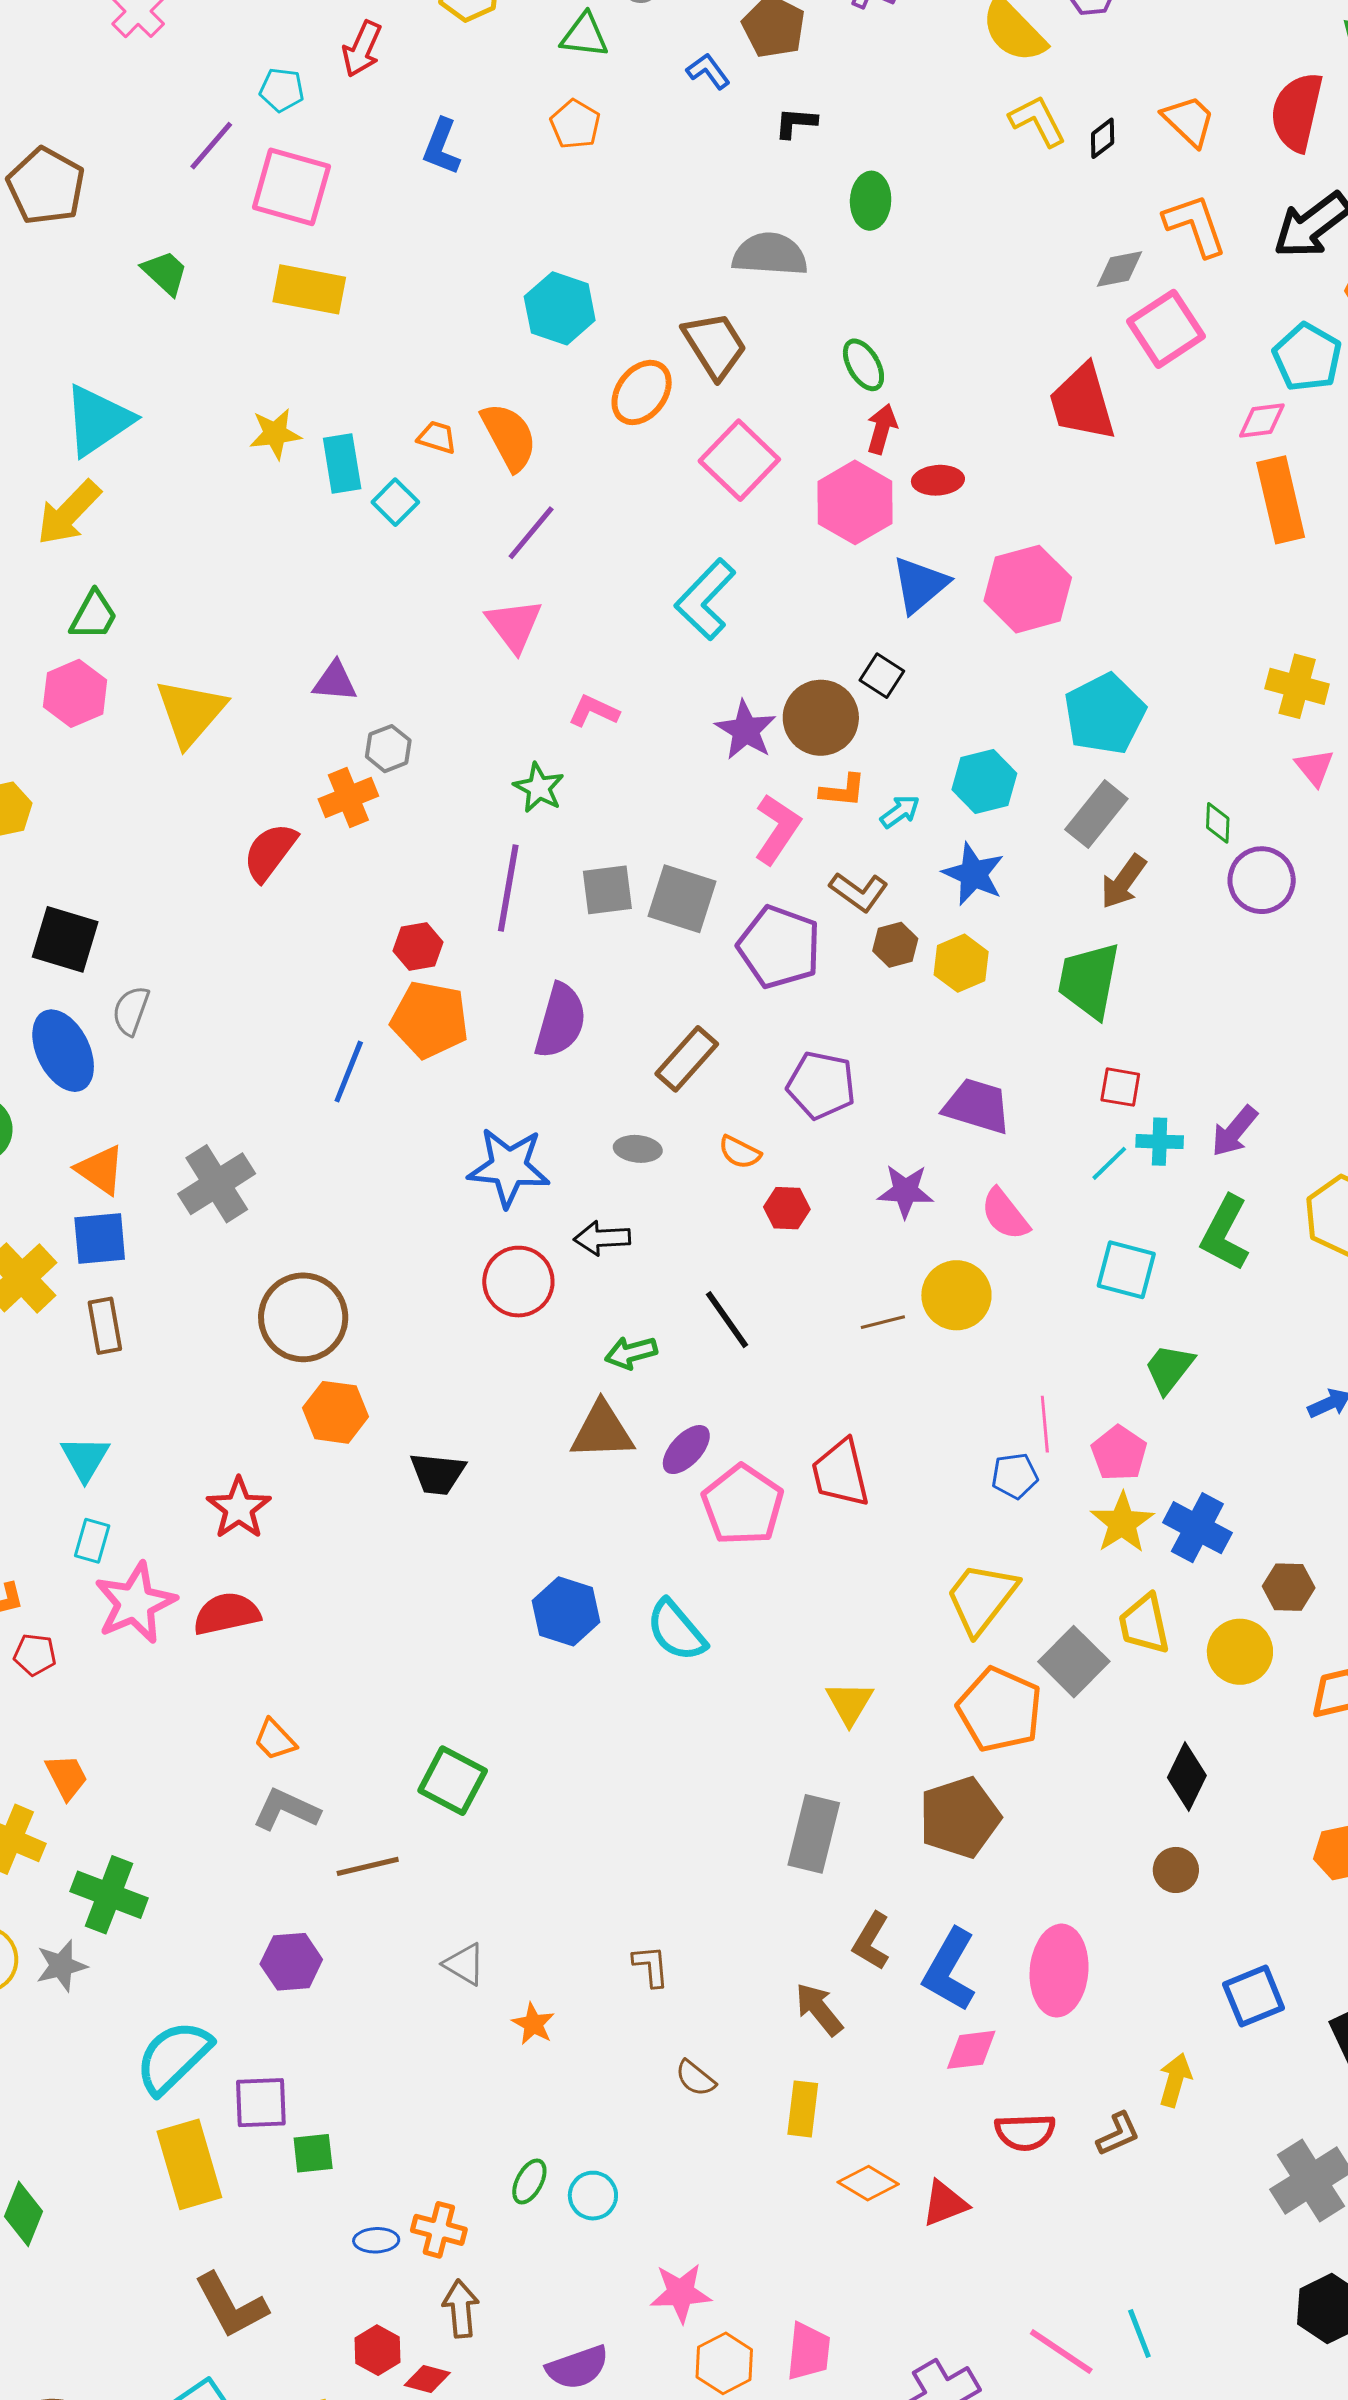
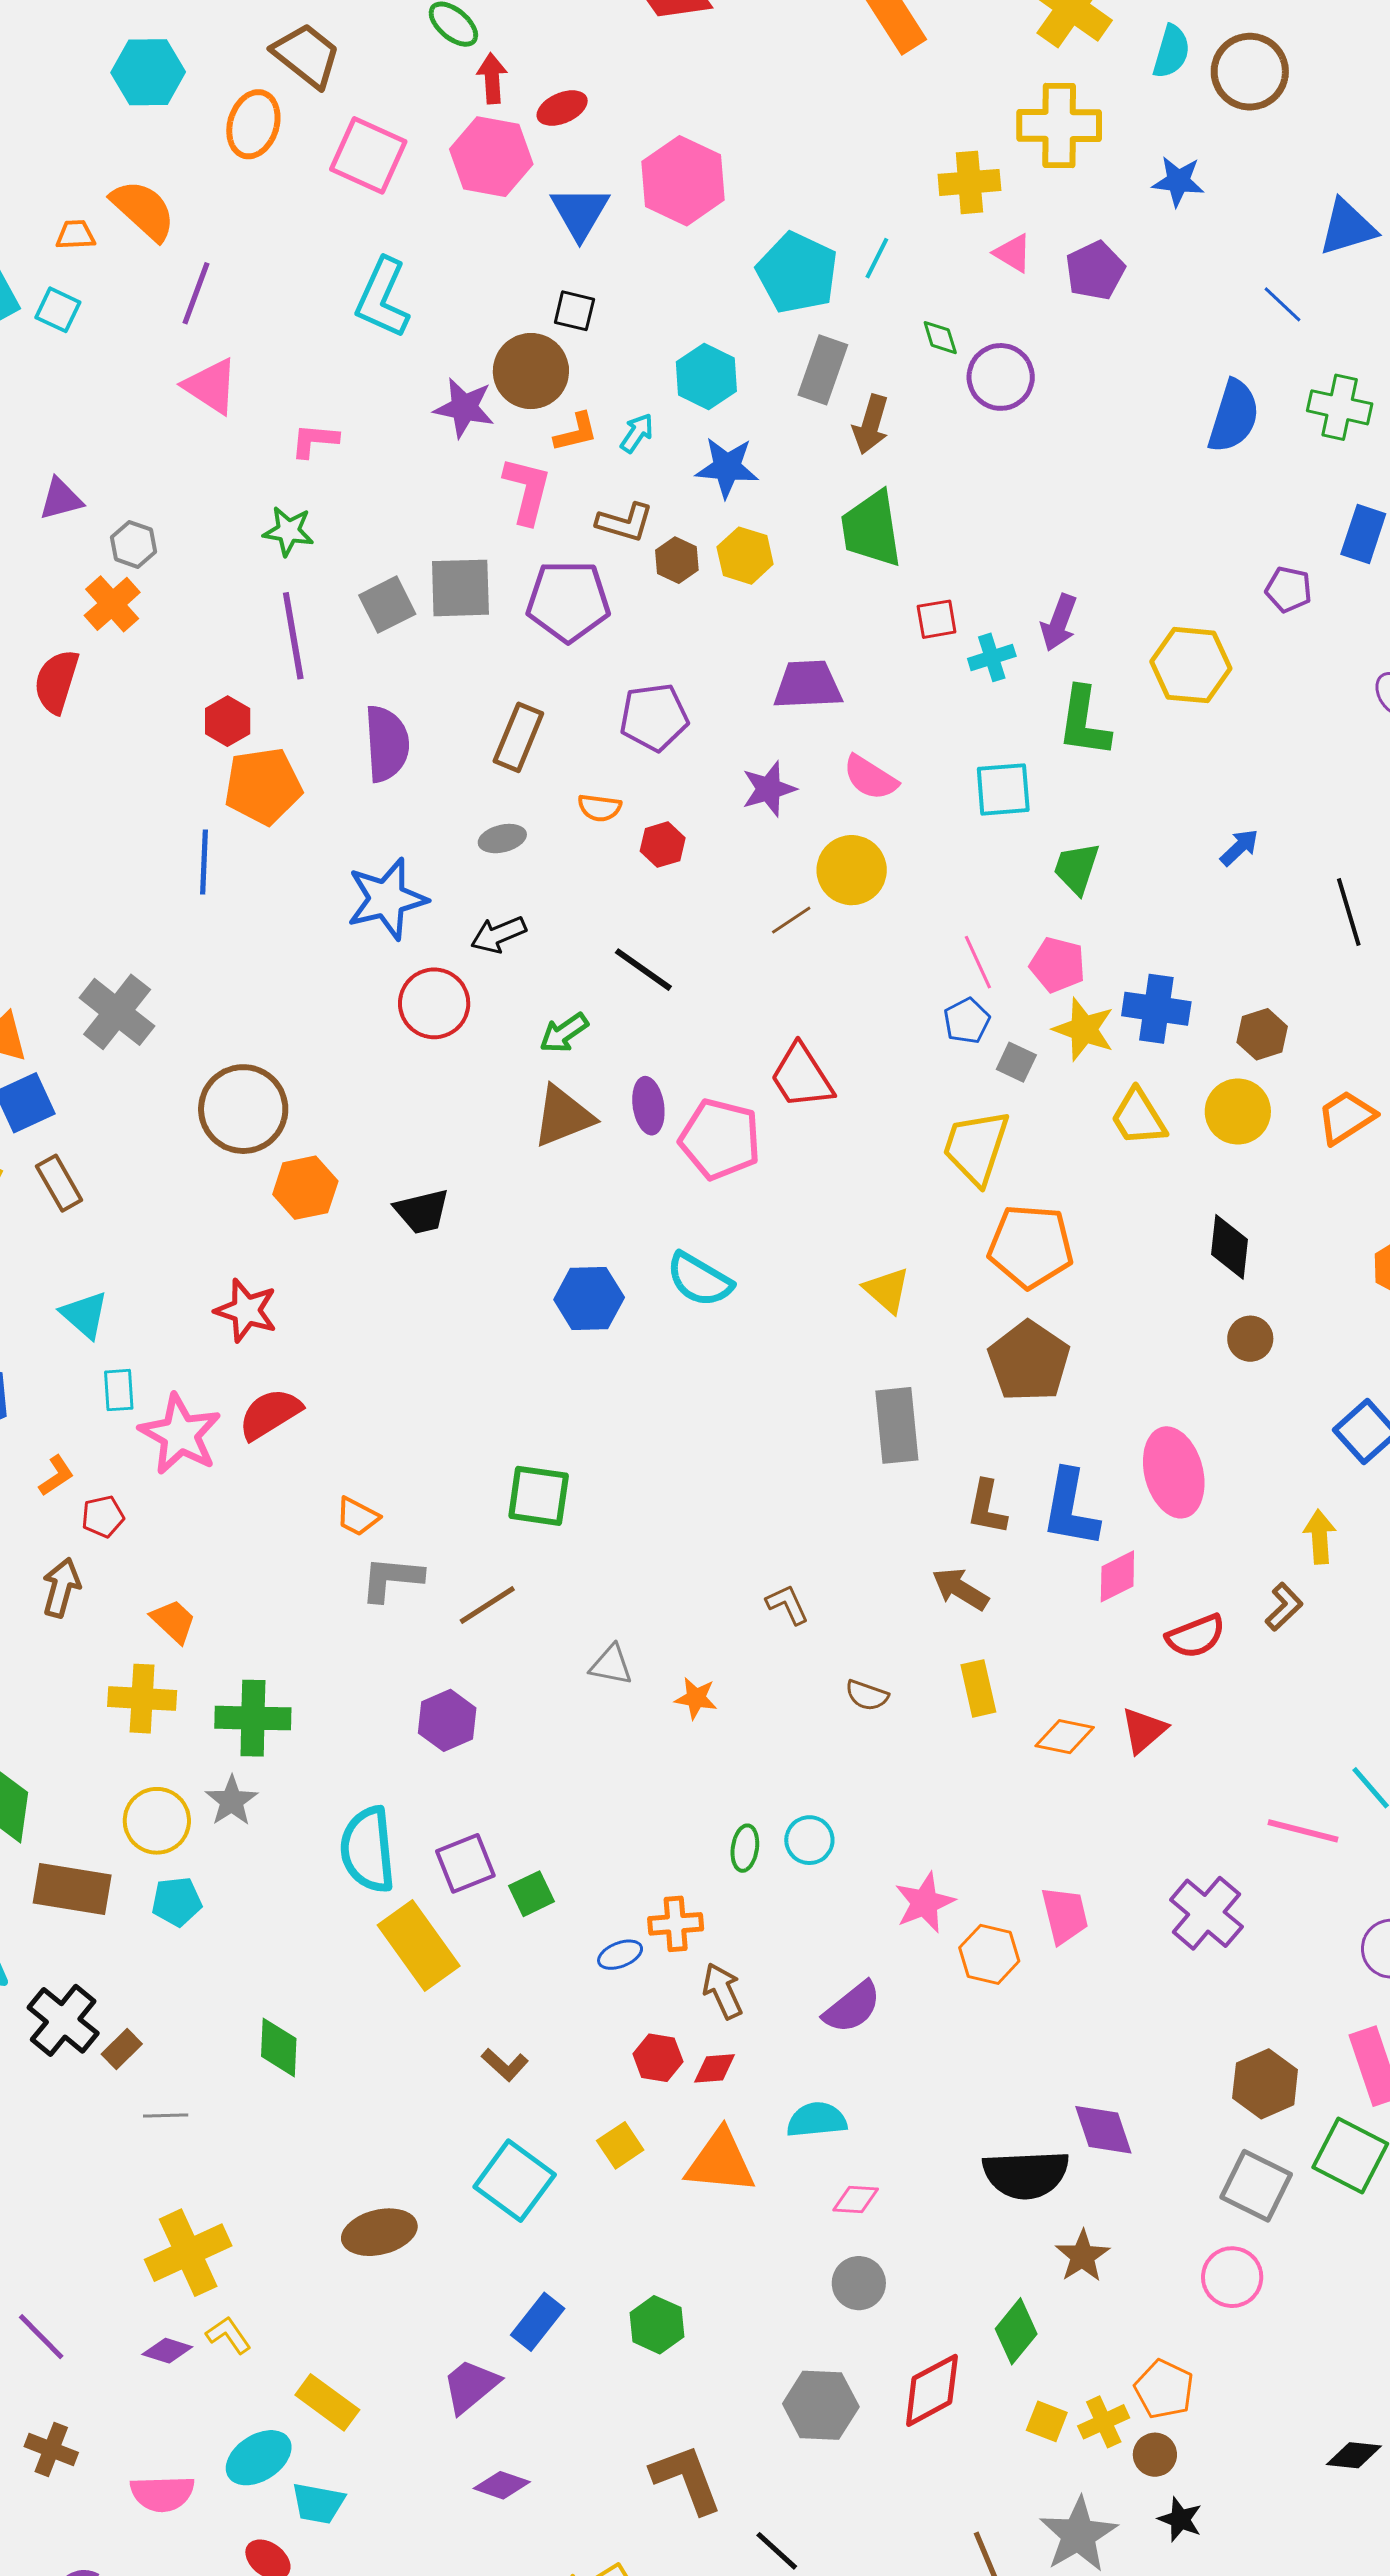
cyan line: (1109, 1163) -> (877, 258), moved
purple ellipse: (686, 1450) -> (648, 1106), turned -32
gray square: (1074, 1662) -> (1016, 1062), moved, size x0.6
cyan semicircle: (173, 2057) -> (368, 1850), turned -32
brown L-shape: (231, 2306) -> (505, 2065), size x0.6

